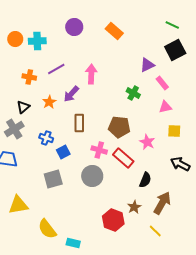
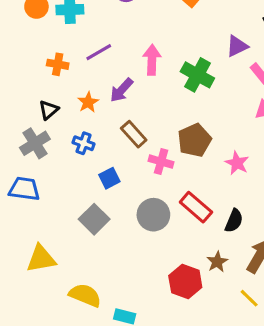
green cross: (133, 93) -> (197, 75), moved, size x1.5
brown rectangle: (79, 123) -> (134, 134), turned -42
brown pentagon: (119, 127) -> (194, 140), turned -30
blue cross: (46, 138) -> (84, 143), moved
pink cross: (99, 150) -> (161, 162), moved
red rectangle: (123, 158) -> (196, 207), moved
gray square: (53, 179) -> (94, 219), turned -30
yellow semicircle: (47, 229) -> (85, 295), turned 150

